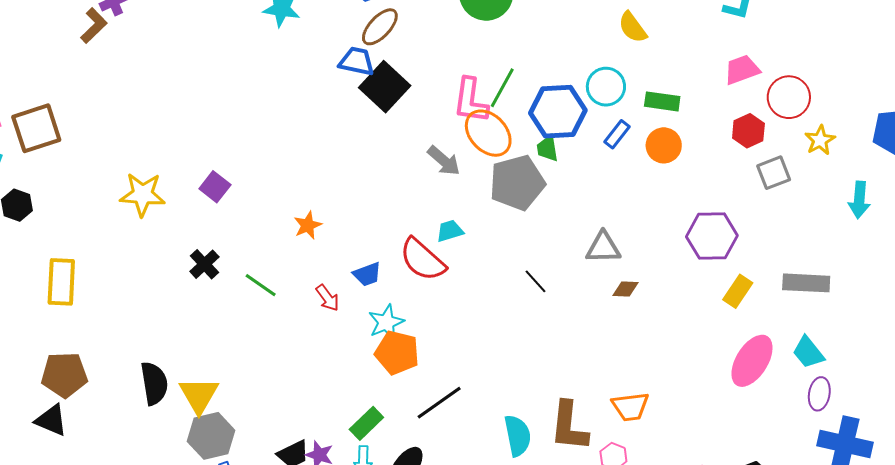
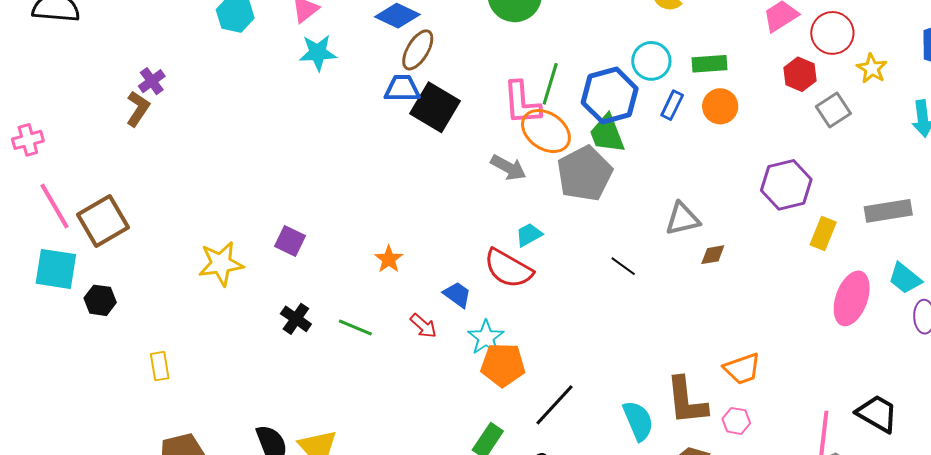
green trapezoid: (547, 148) -> (607, 134), size x1.5
blue trapezoid: (367, 274) -> (457, 295), turned -112
yellow rectangle: (61, 282) -> (160, 366), size x0.6

